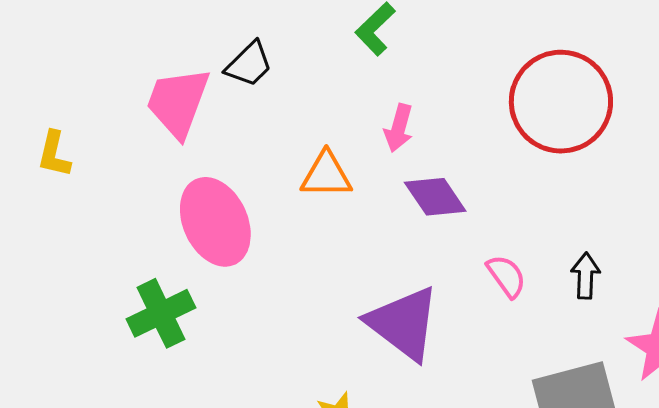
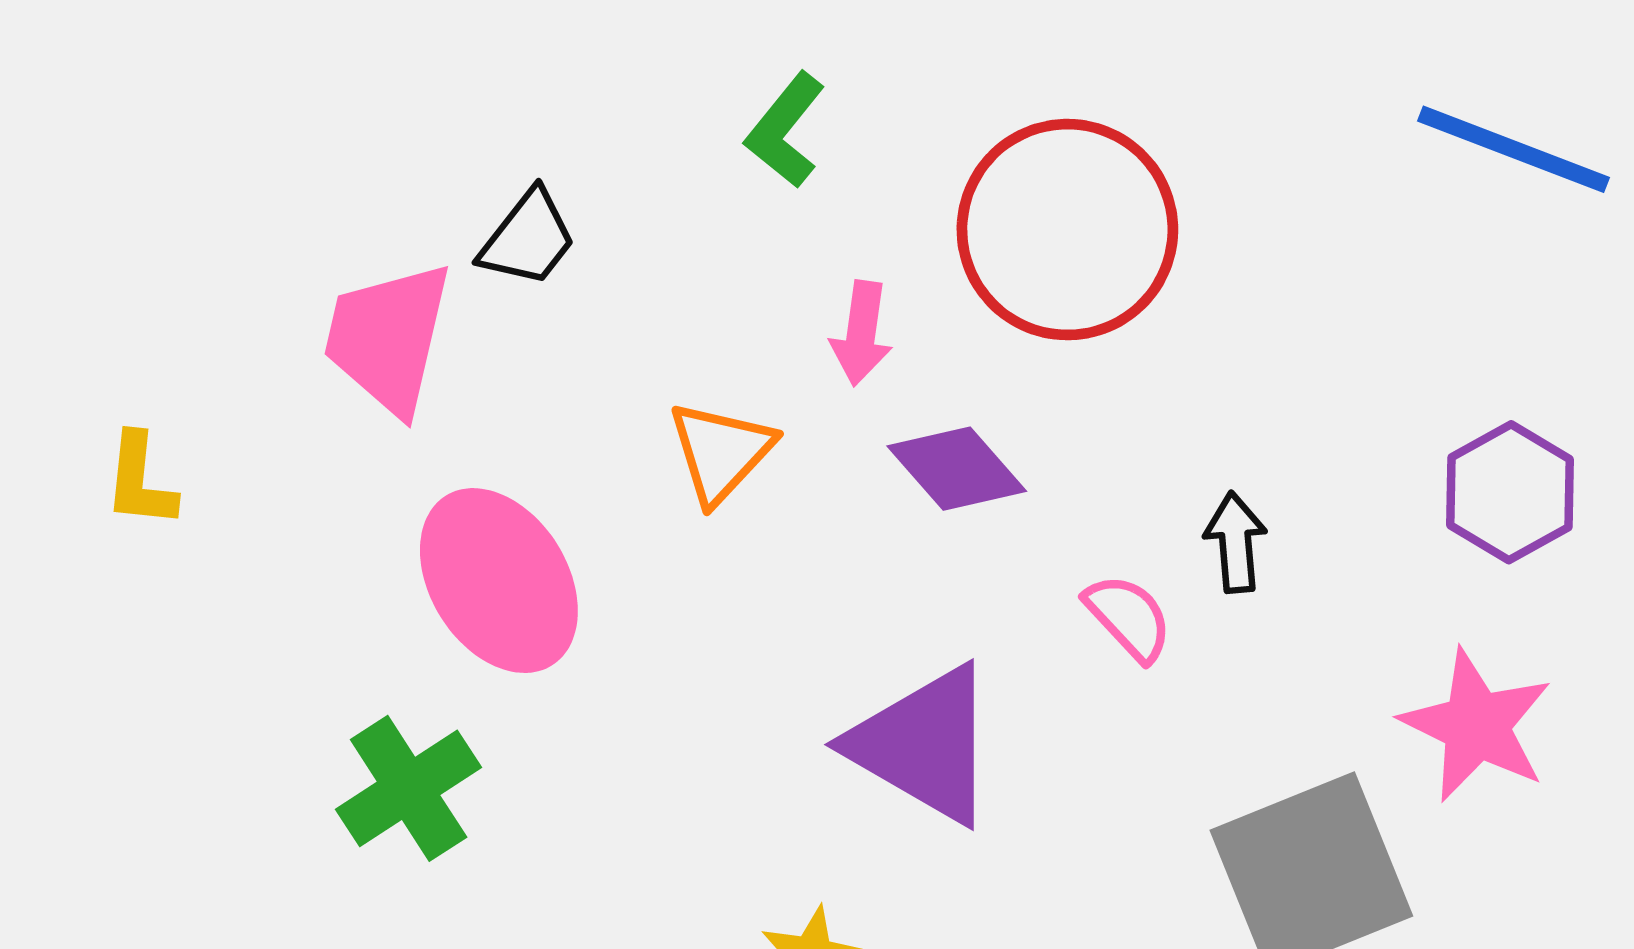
red circle: (561, 102) -> (1067, 230), moved
orange triangle: (326, 175) -> (721, 452), turned -40
black arrow: (585, 276) -> (1236, 542), moved

